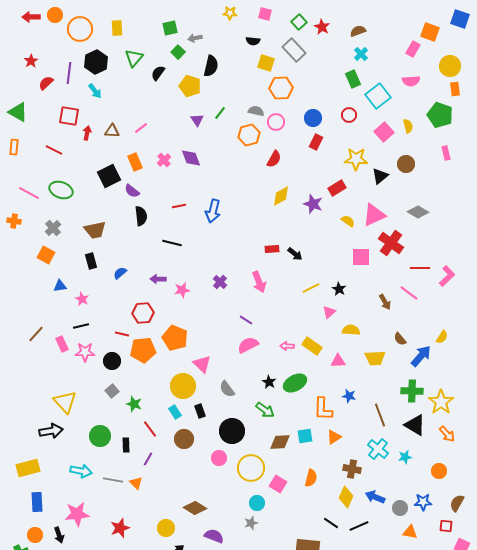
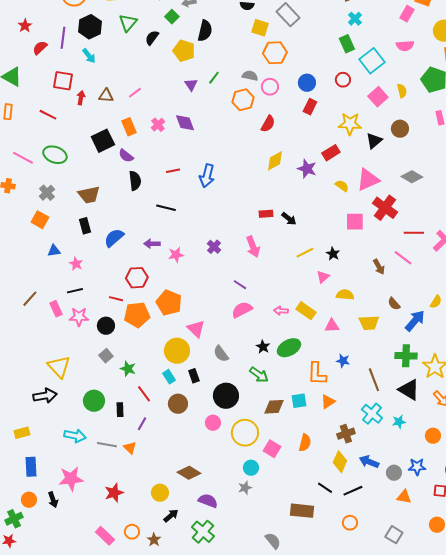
blue semicircle: (120, 273) -> (114, 238), size x1.5
yellow rectangle: (28, 468) -> (22, 433), size x0.7
brown cross: (352, 469) -> (346, 434), turned -30

